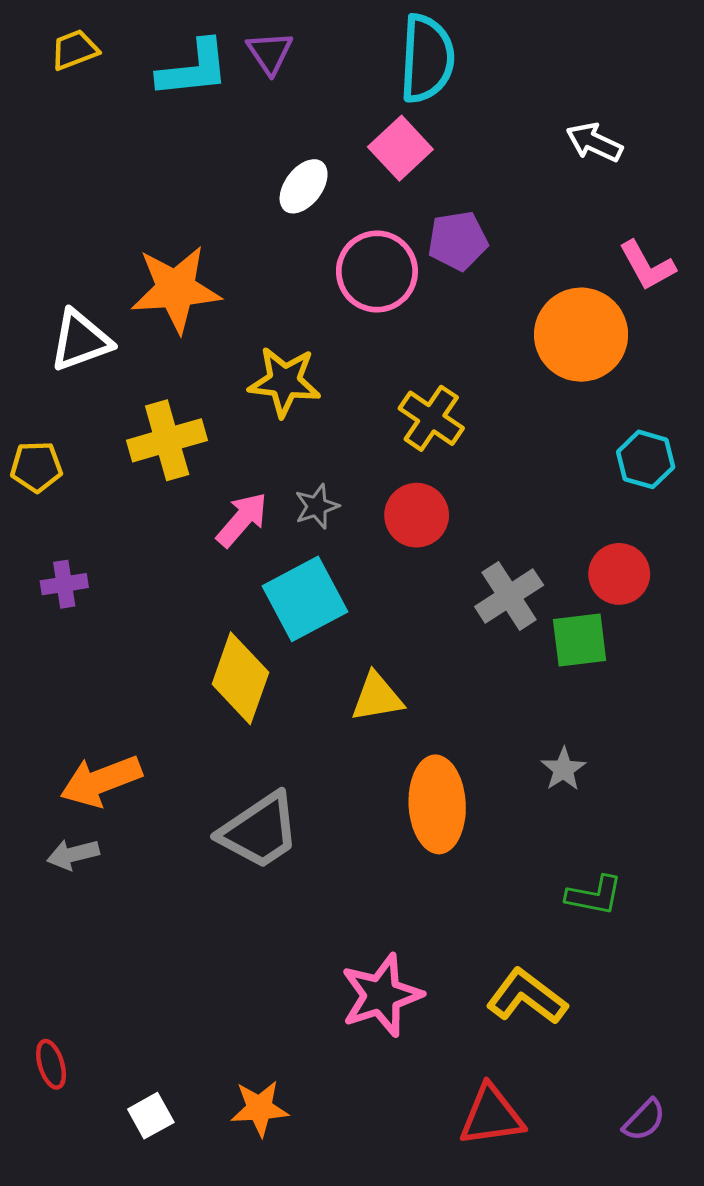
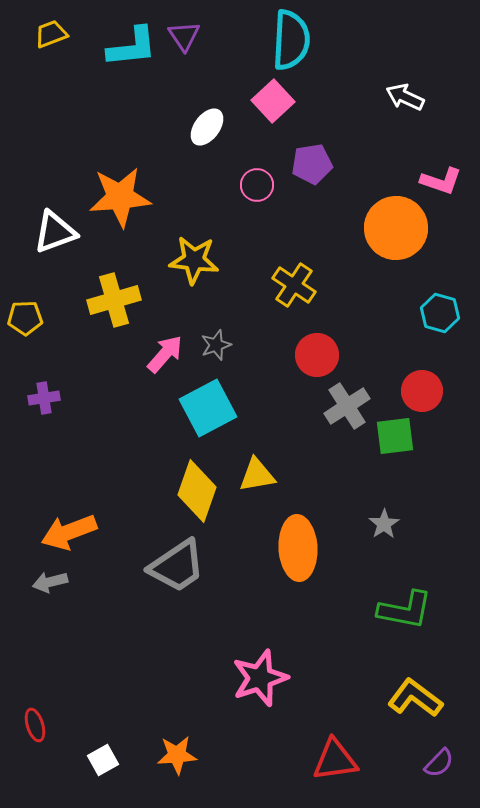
pink L-shape: (647, 266) -> (441, 181), turned -42
pink circle: (377, 271) -> (257, 185), size x0.6
red circle: (417, 515) -> (317, 355), moved
yellow diamond: (240, 678) -> (197, 491), moved
green L-shape: (594, 895) -> (405, 610), size x1.4
yellow L-shape: (527, 997) -> (415, 698), moved

